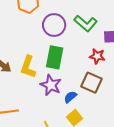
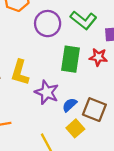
green rectangle: (55, 57) -> (71, 59), moved
brown square: (91, 83) -> (94, 110), moved

